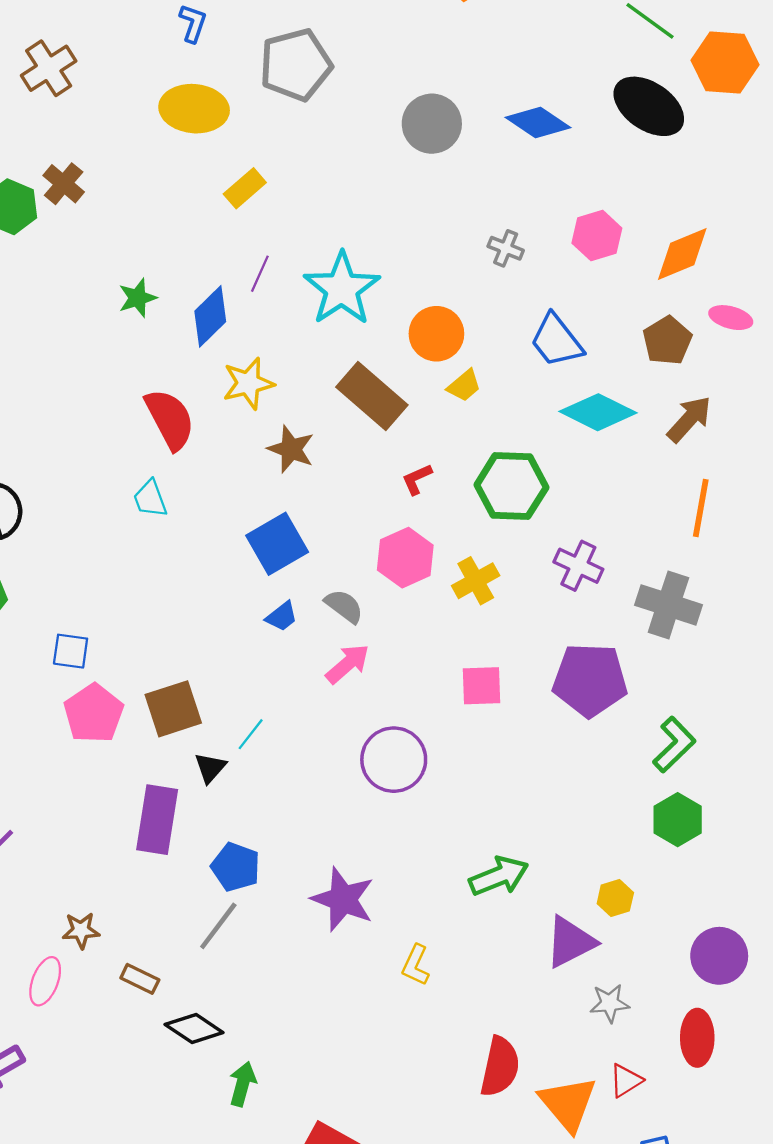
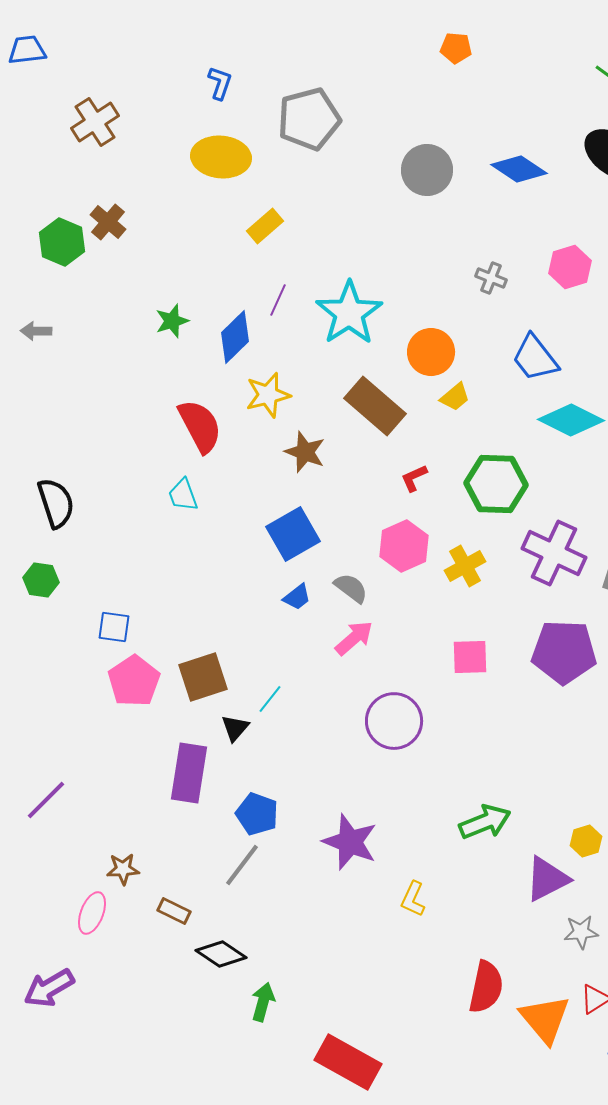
purple cross: (578, 566) -> (554, 553), size x1.5

